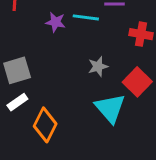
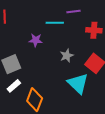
purple star: (55, 22) -> (36, 40), moved

